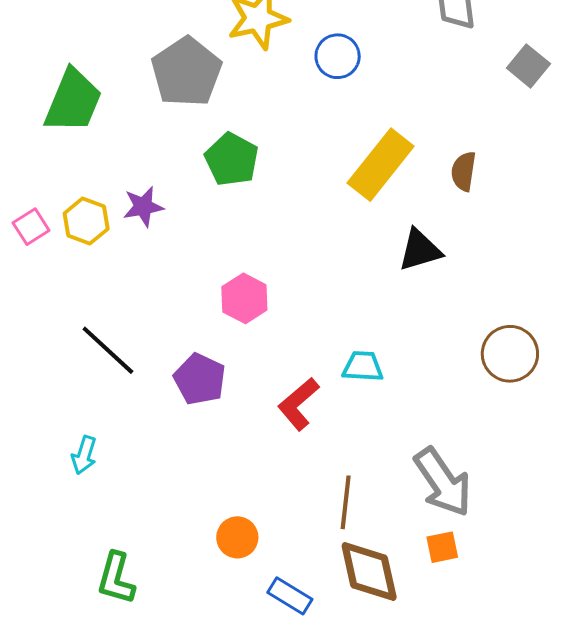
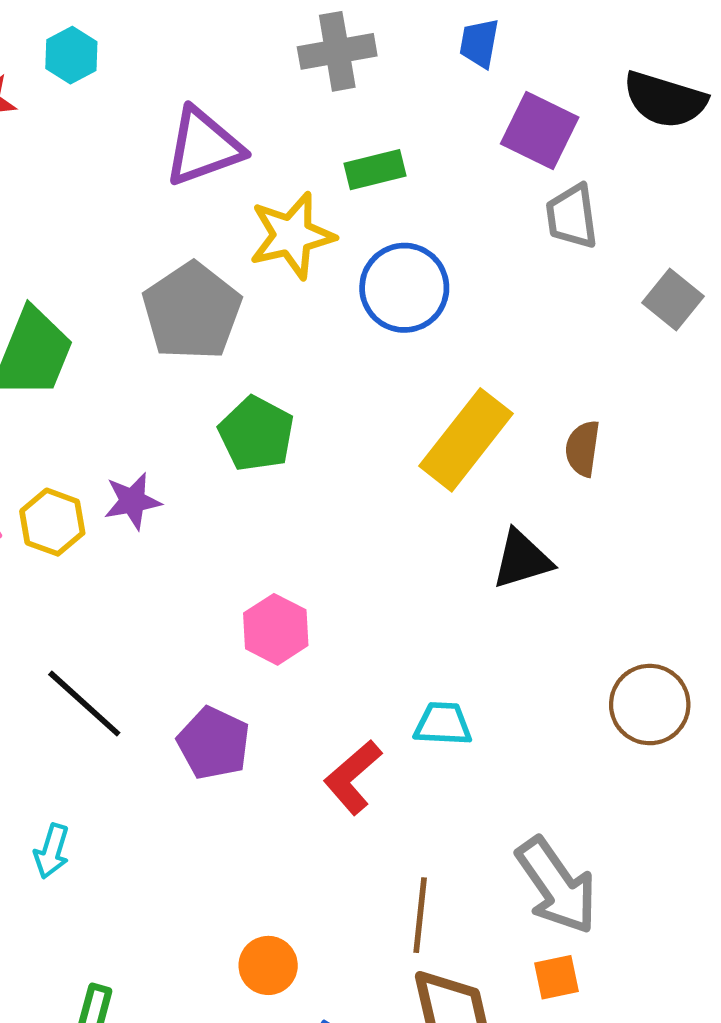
blue circle: (338, 56) -> (404, 288), size x1.4

